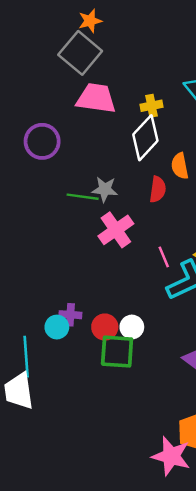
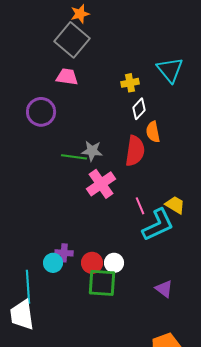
pink trapezoid: (96, 98) -> (67, 77), moved, size x0.7
white diamond: (145, 138) -> (139, 109), moved, size x0.6
red semicircle: (158, 189) -> (135, 151), size x1.4

